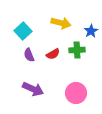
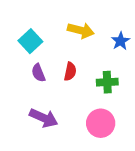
green cross: (77, 50) -> (107, 82), moved
red semicircle: (53, 54) -> (70, 72), turned -48

